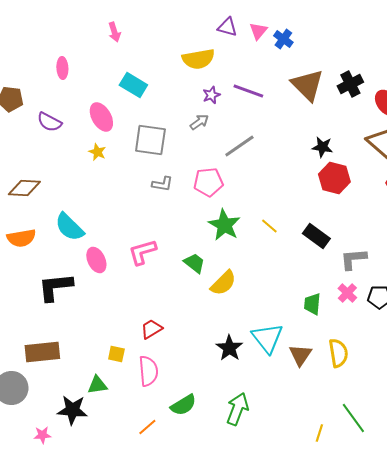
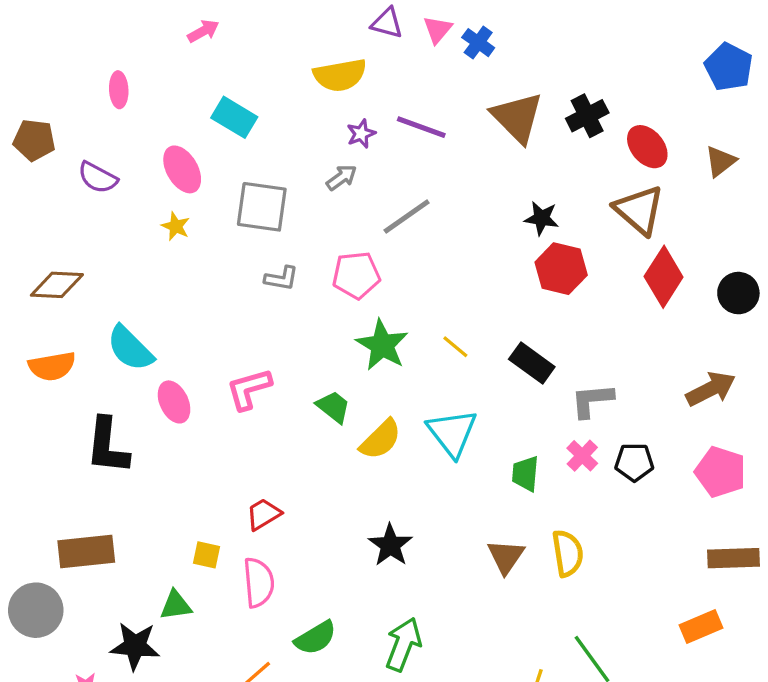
pink arrow: (114, 32) -> (203, 31), turned -102
black L-shape: (55, 287) -> (107, 446), turned -78
cyan triangle: (267, 338) -> (452, 433), moved

